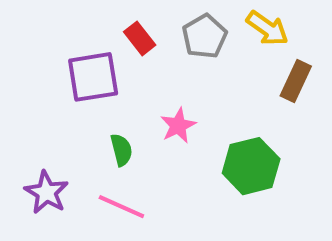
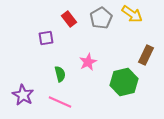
purple square: (93, 77) -> (46, 38), size x0.6
brown rectangle: (296, 81) -> (146, 55), moved

